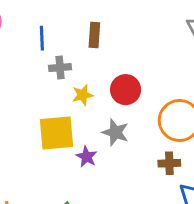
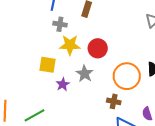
yellow star: (83, 95) -> (70, 45), size x1.5
yellow square: (57, 133) -> (48, 65), size x0.7

